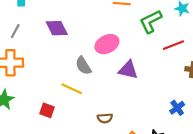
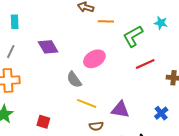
red line: (173, 45) -> (145, 64), moved
purple triangle: (128, 70) -> (120, 110), moved
yellow line: (72, 89) -> (87, 103), moved

